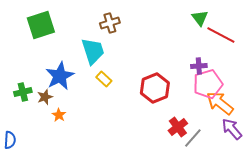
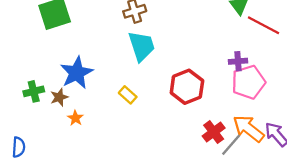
cyan trapezoid: (93, 51) -> (142, 46), moved
yellow rectangle: (104, 79) -> (128, 95), moved
orange arrow: (220, 103) -> (248, 129), moved

